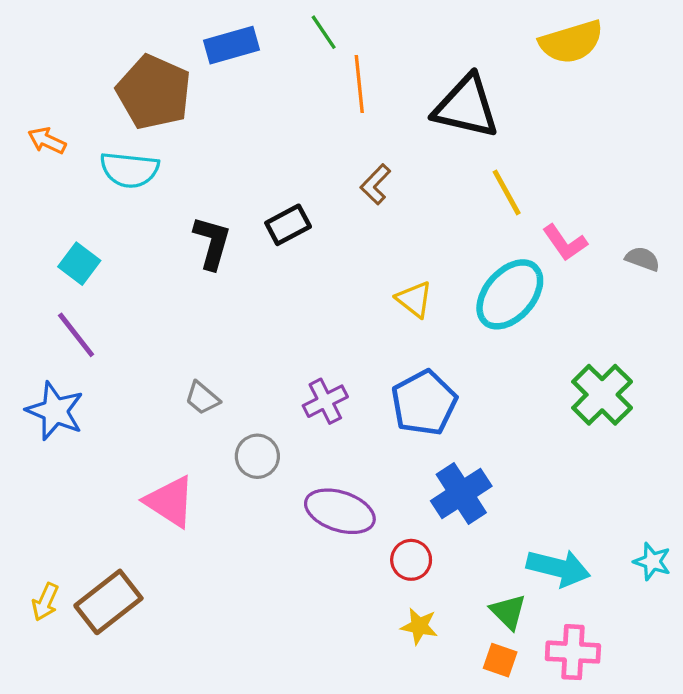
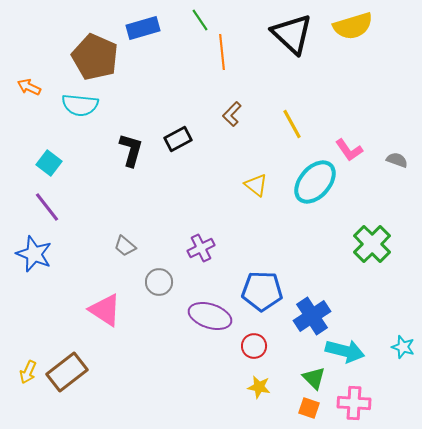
black triangle: (466, 107) -> (292, 34), moved, turned 30
yellow line: (507, 192) -> (292, 124), moved
blue pentagon: (424, 403) -> (262, 291), moved, turned 30
blue cross: (461, 493) -> (312, 316), moved

